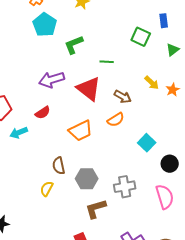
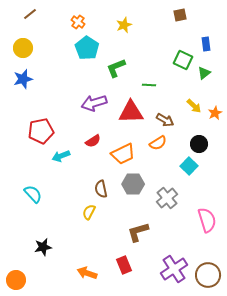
green triangle: (173, 50) -> (204, 73), moved
red triangle: (89, 89) -> (131, 112), turned -40
red semicircle: (43, 113) -> (93, 141), moved
black circle: (170, 164) -> (199, 144), moved
gray hexagon: (87, 179) -> (133, 184), moved
gray cross: (125, 187) -> (167, 198), moved, turned -30

